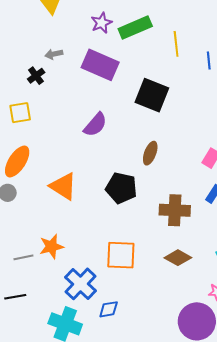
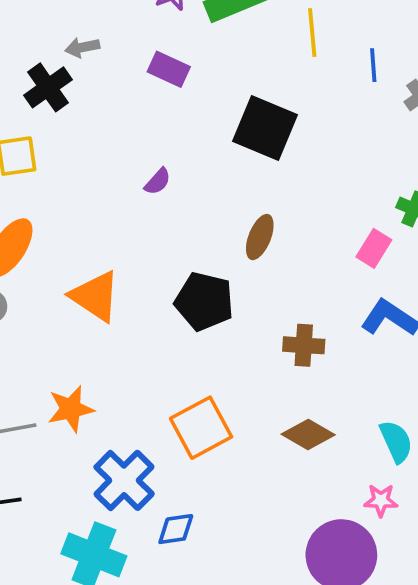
purple rectangle: (100, 65) -> (169, 69), size x0.6
black cross: (36, 76) -> (48, 87), size x1.4
purple semicircle: (95, 125) -> (158, 181), size x0.6
brown cross: (175, 210) -> (304, 345), size x0.7
orange square: (121, 255) -> (201, 428), turned -32

